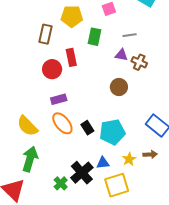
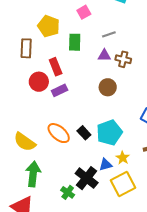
yellow pentagon: (72, 16) -> (49, 26), turned 30
purple rectangle: (59, 99) -> (60, 90), moved
yellow star: (129, 159) -> (123, 158), moved

